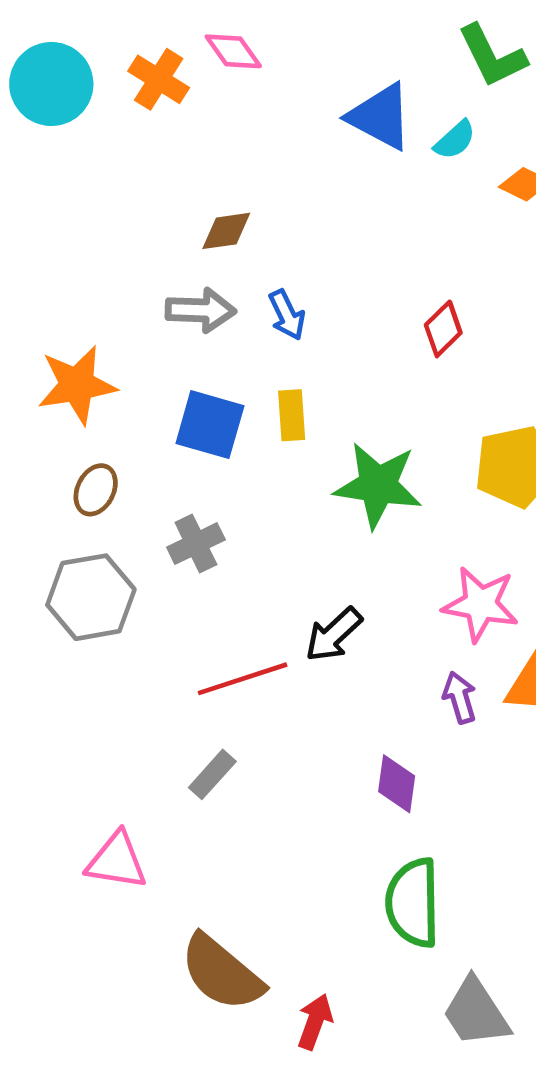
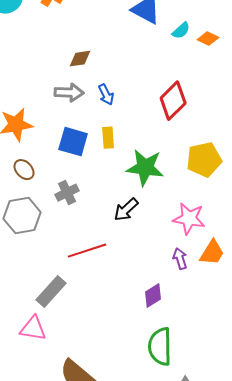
cyan semicircle: (455, 140) -> (181, 31), moved
red diamond: (443, 329) -> (173, 101), size x1.6
brown ellipse: (96, 490) -> (24, 170), turned -70
black arrow: (334, 634) -> (126, 210), moved
gray rectangle: (212, 774) -> (51, 292), moved, size x1.5
purple diamond: (397, 784) -> (153, 296), turned 50

